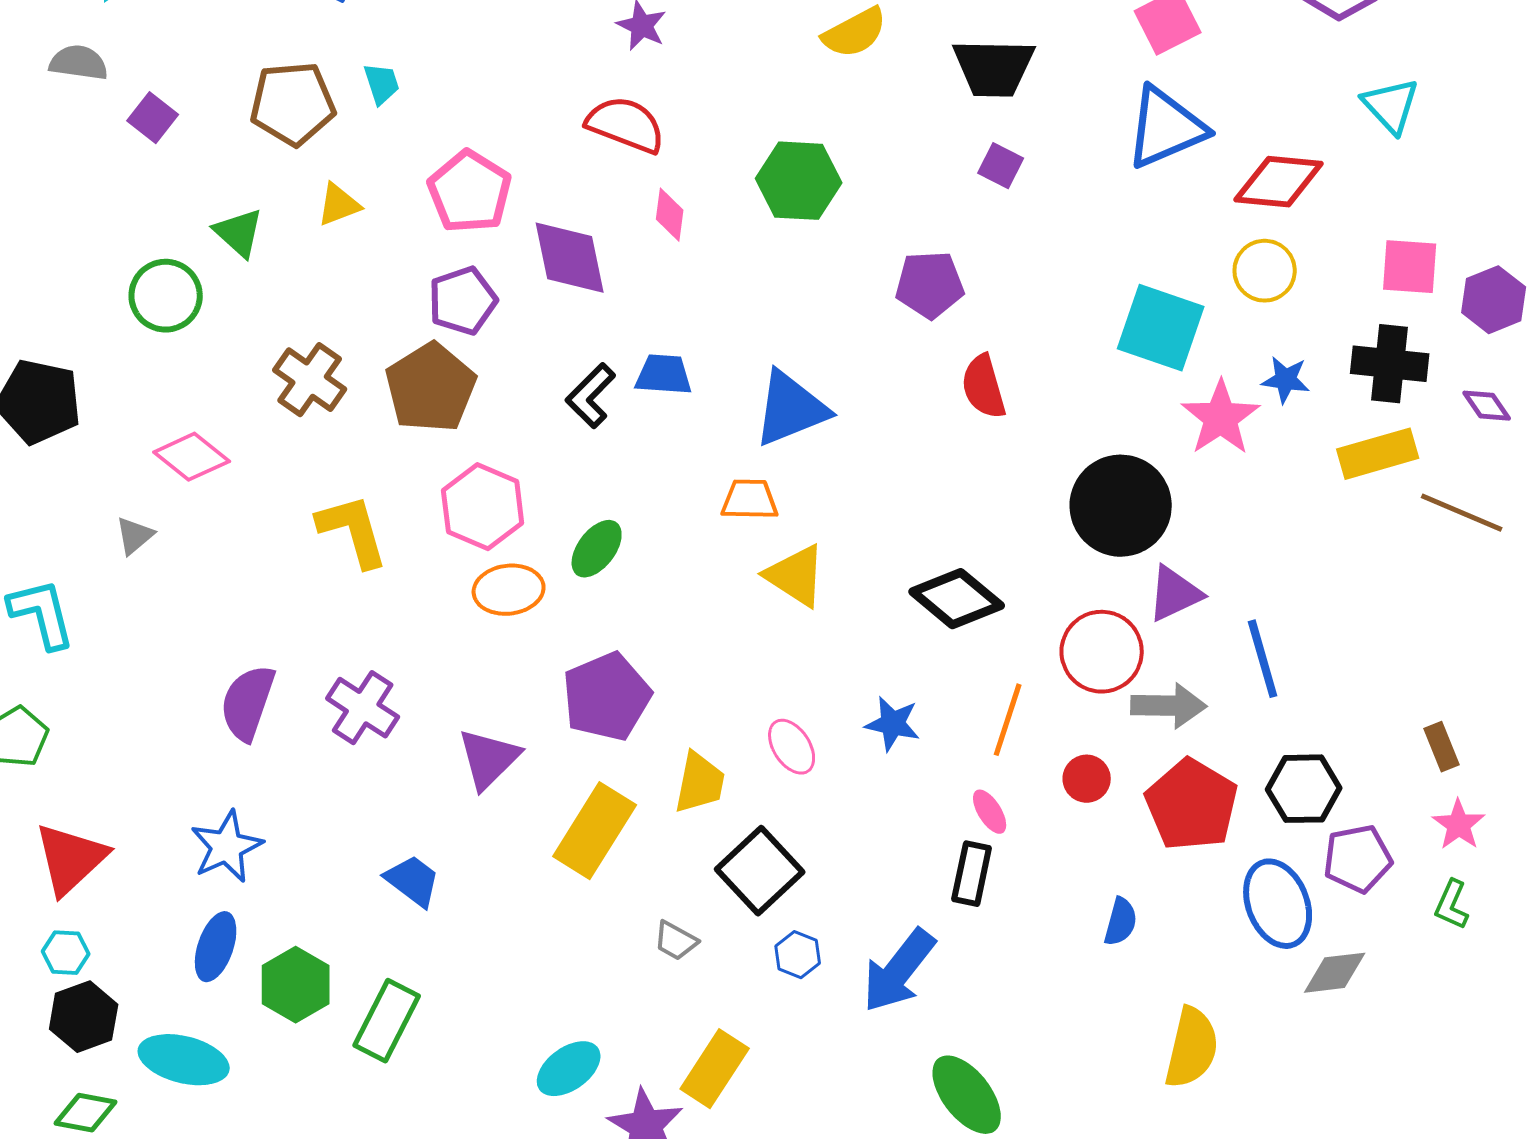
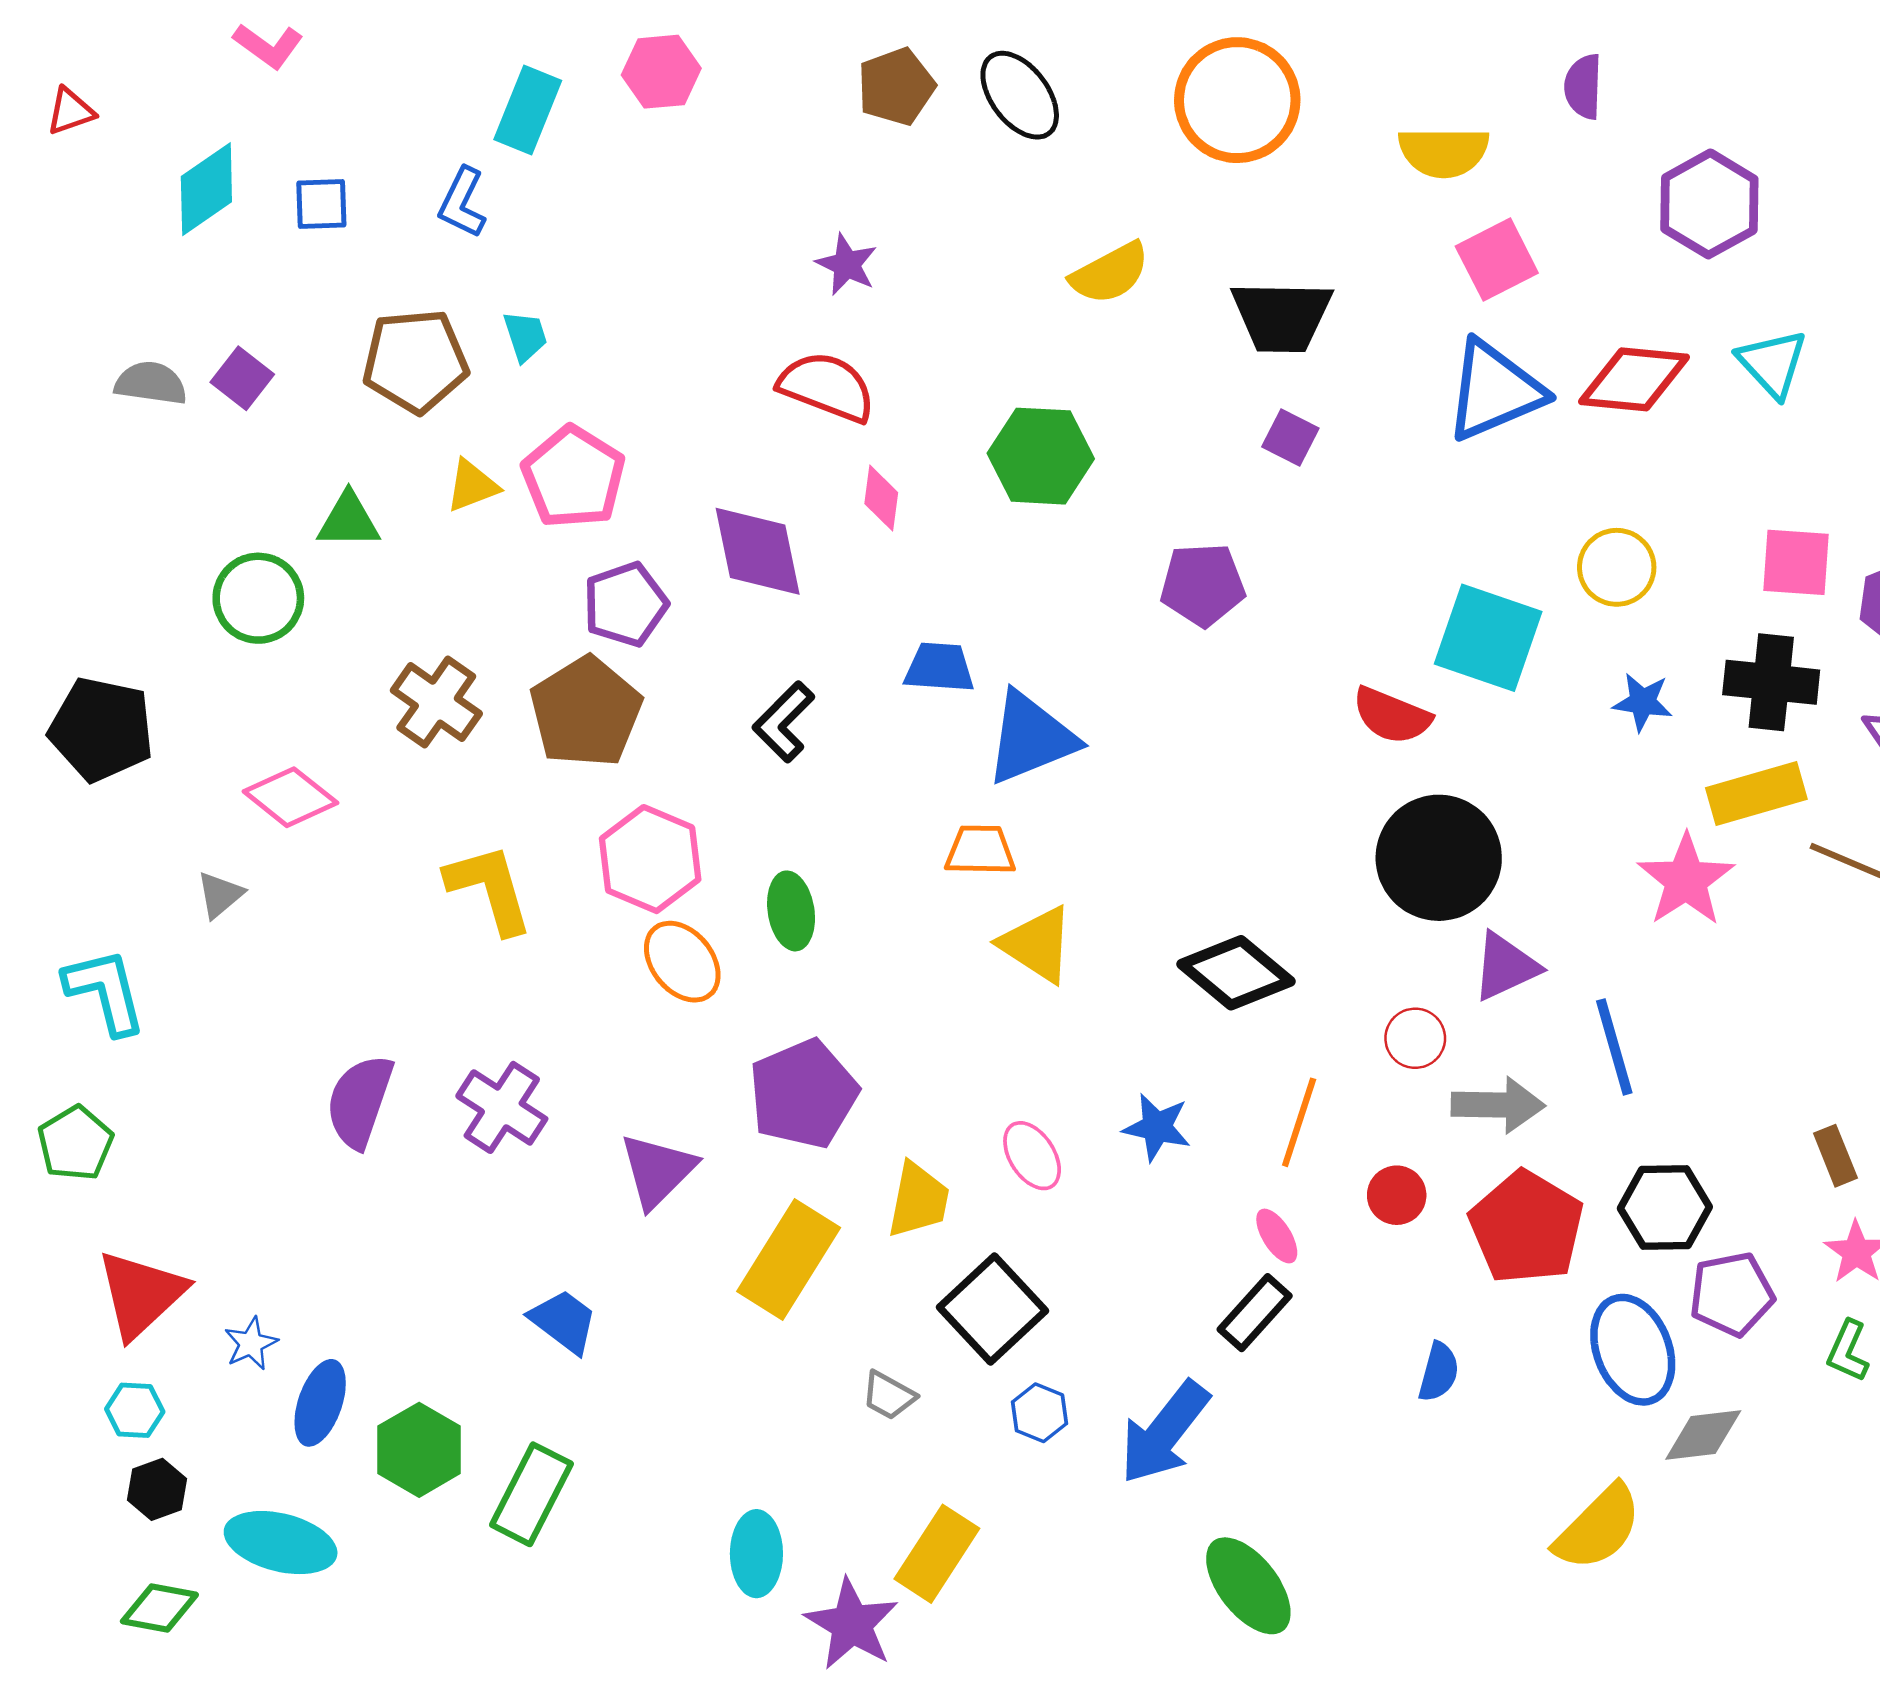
gray semicircle: (79, 63) -> (151, 383), moved
red diamond: (1279, 182) -> (1634, 379), moved
pink pentagon: (470, 192) -> (574, 477), moved
green triangle: (239, 233) -> (349, 520), turned -42
blue trapezoid: (664, 375) -> (939, 667), moved
red semicircle: (984, 387) -> (1392, 716), moved, turned -52
pink star: (1221, 418) -> (1686, 880), moved
green ellipse: (597, 549) -> (791, 911), turned -46
orange ellipse: (509, 590) -> (682, 962), turned 58
red circle: (1102, 652) -> (1415, 1038), size x0.6
blue star: (227, 847) -> (251, 1344), moved, size x0.6
black rectangle: (972, 874) -> (1255, 1313), turned 30
black hexagon: (84, 1017) -> (157, 1489), size x0.7
yellow semicircle: (1192, 1048) -> (1598, 1528), moved, turned 32
cyan ellipse: (569, 1069) -> (756, 1554), turned -54

